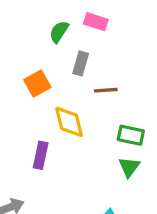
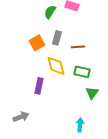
gray rectangle: (81, 63) -> (57, 38), moved
green rectangle: (131, 135) -> (82, 72), moved

